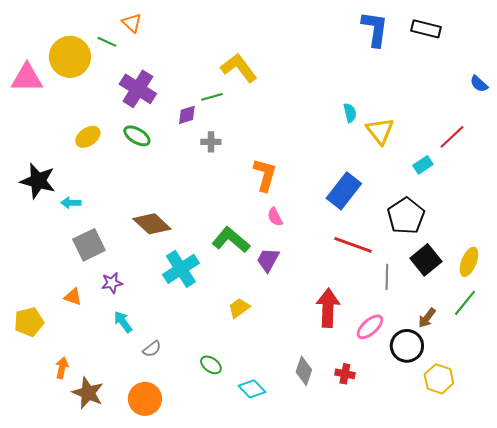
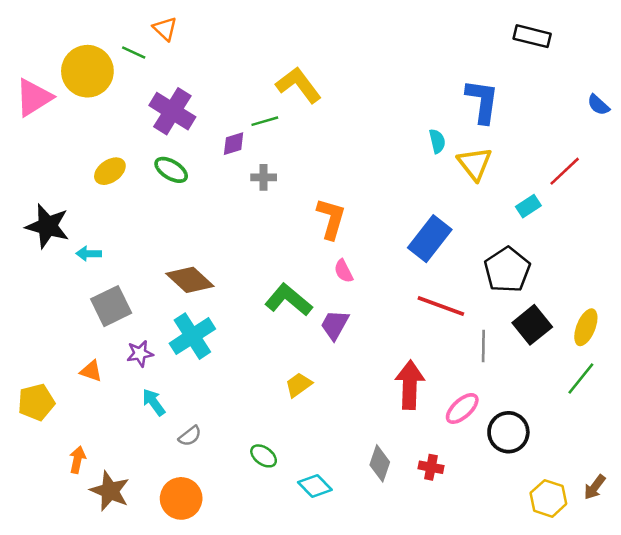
blue L-shape: (375, 29) -> (482, 101), moved
pink triangle: (27, 78) -> (34, 97), turned -32
cyan cross: (181, 269) -> (192, 336), moved
brown arrow: (427, 318) -> (595, 487), moved
yellow hexagon: (439, 379) -> (548, 498), moved

